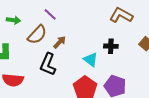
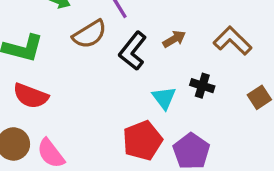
brown arrow: (60, 42) -> (174, 39), moved
black L-shape: (48, 64) -> (133, 51), moved

